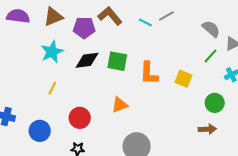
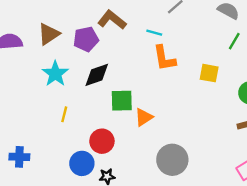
cyan line: (145, 22) -> (154, 33), moved
green square: (117, 61) -> (122, 101), moved
orange L-shape: (149, 73) -> (164, 58), moved
blue circle: (40, 131) -> (82, 163), moved

